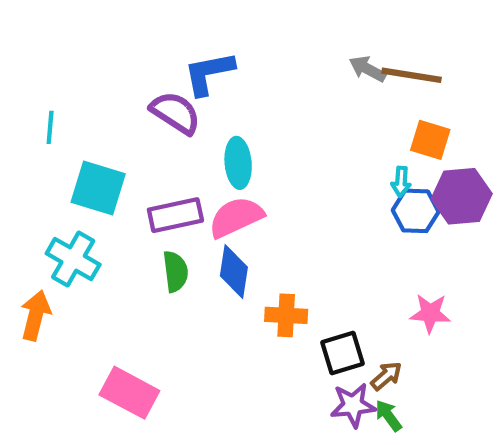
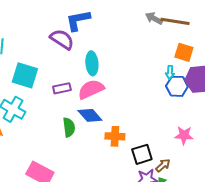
purple rectangle: (175, 215) -> (62, 88), size x0.7
green semicircle: (175, 272) -> (69, 127), moved
blue diamond: (234, 272) -> (90, 115), turned -50

